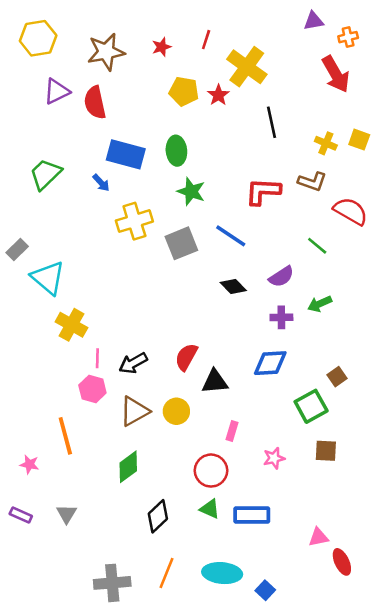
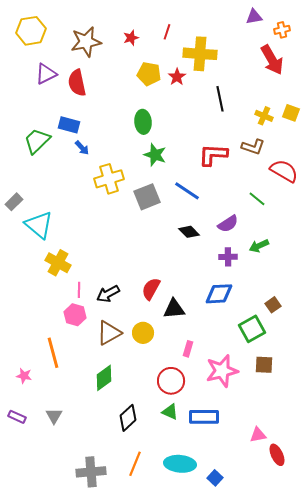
yellow cross: (247, 67) -> (200, 54), turned -32
blue rectangle: (126, 154) -> (69, 125), moved, size x0.7
pink star: (274, 458) -> (222, 371), size x1.8

